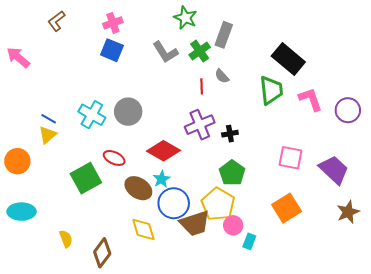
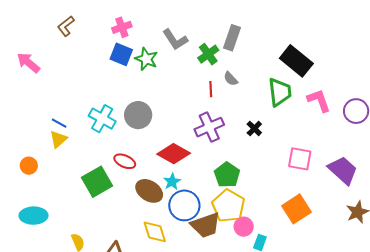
green star: (185, 18) -> (146, 59), moved
gray L-shape: (165, 52) -> (175, 40), moved
black cross: (230, 134) -> (254, 128), moved, turned -35
orange circle: (17, 161) -> (29, 166), size x0.7
green pentagon: (232, 173) -> (227, 175), moved

